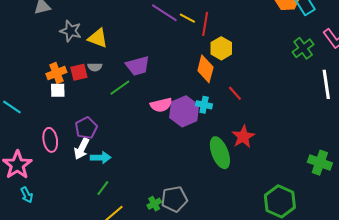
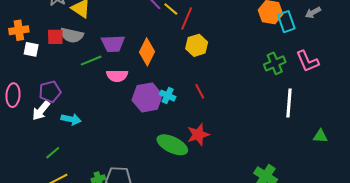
gray semicircle: (95, 67) -> (72, 35), size x1.6
orange diamond: (205, 69) -> (147, 52), moved
orange cross: (56, 73) -> (19, 30), moved
pink semicircle: (161, 105) -> (117, 76), moved
green ellipse: (220, 153) -> (172, 145), turned -56
cyan arrow: (101, 158) -> (71, 119), moved

